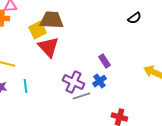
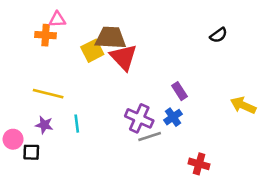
red triangle: (48, 47) -> (124, 57), moved

